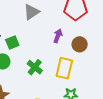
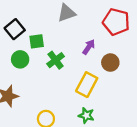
green cross: (35, 67) -> (56, 60), moved

